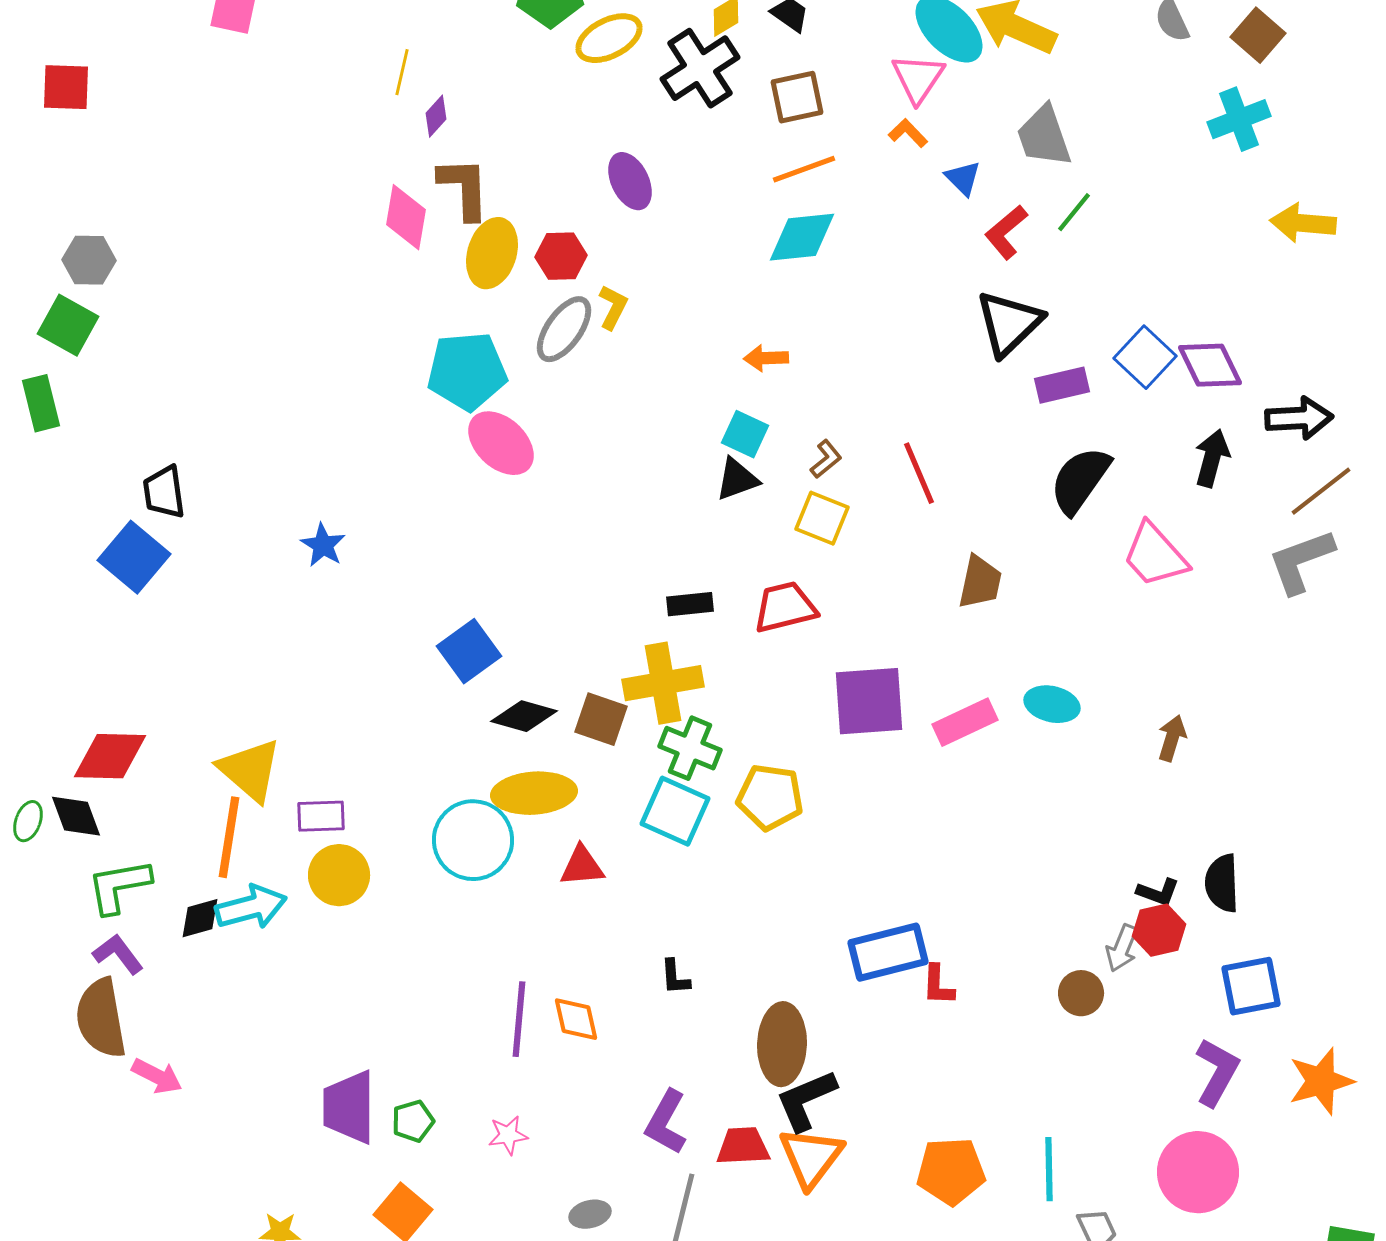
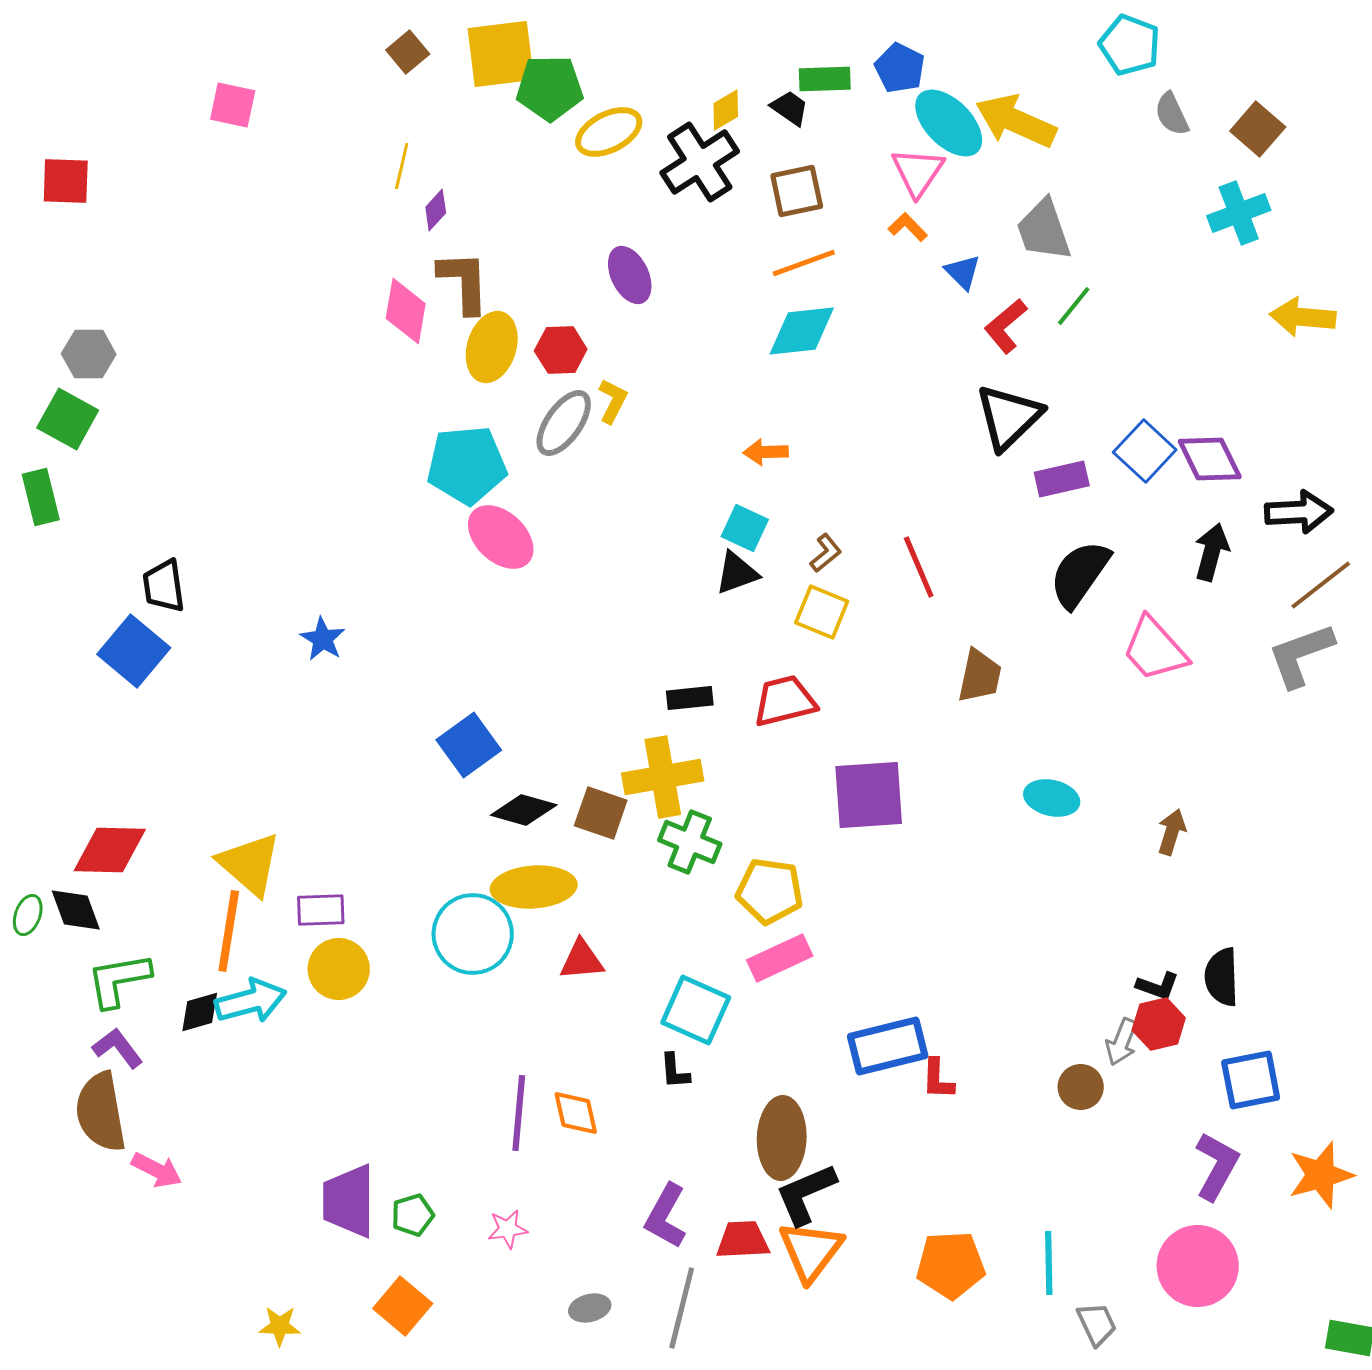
pink rectangle: (965, 722) -> (780, 958), moved
cyan square: (675, 811) -> (696, 1010), moved

